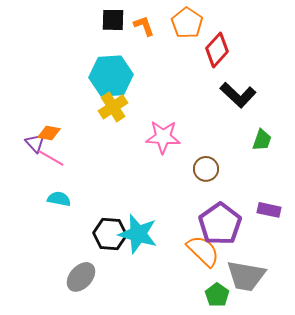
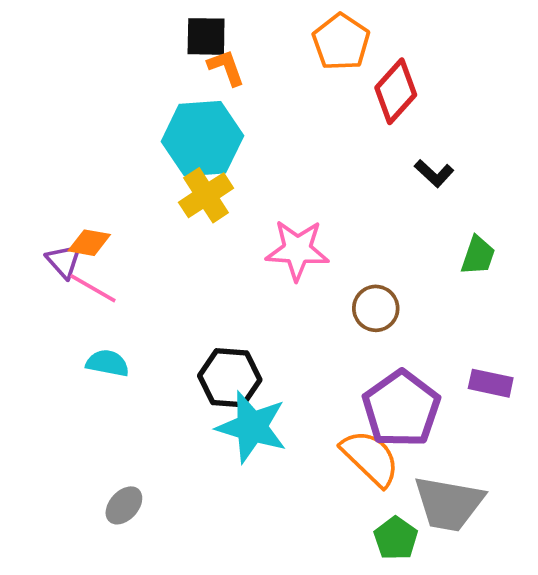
orange L-shape: (144, 26) -> (226, 68), moved
black L-shape: (238, 95) -> (434, 173), size x0.6
black hexagon: (110, 234) -> (230, 378), moved
gray ellipse: (81, 277) -> (124, 505), moved, size x0.7

